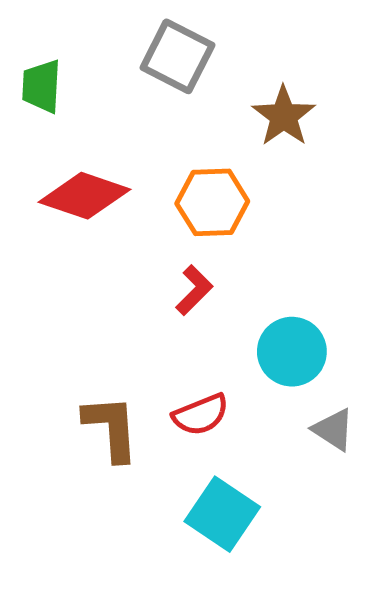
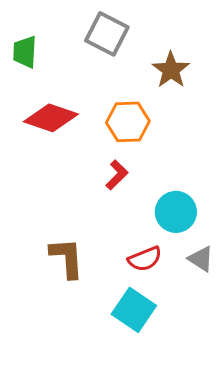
red semicircle: (201, 415) -> (145, 259), moved

